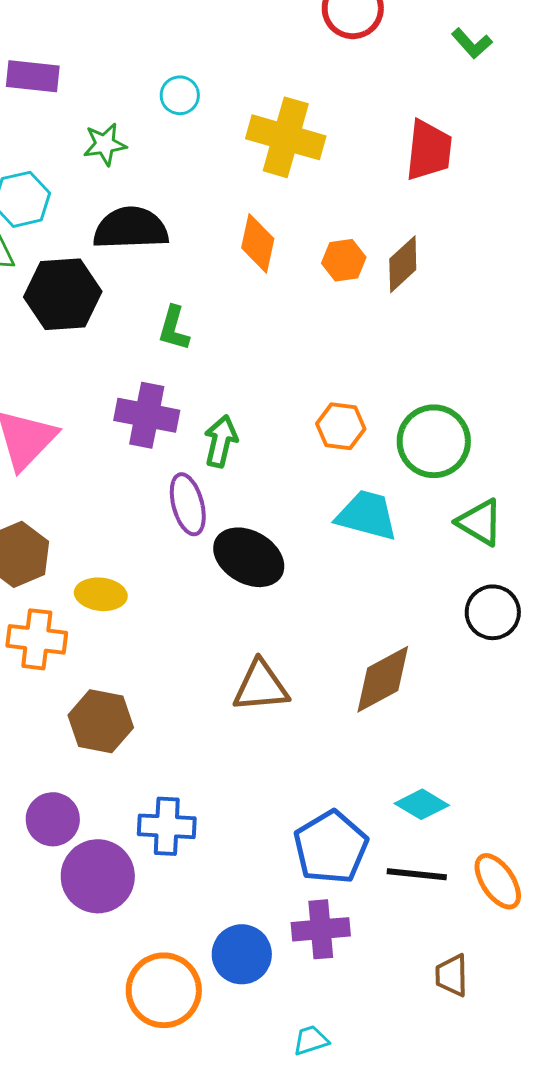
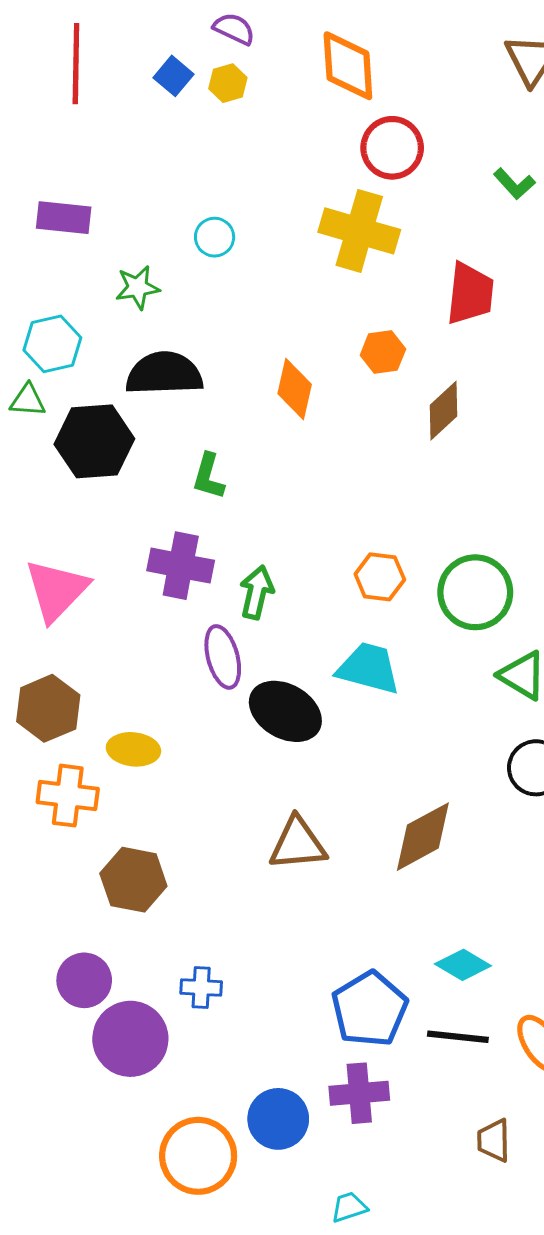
yellow cross: (286, 137) -> (359, 231), moved
orange hexagon: (344, 260) -> (383, 352), moved
cyan trapezoid: (367, 515) -> (369, 668), moved
blue cross: (167, 826) -> (201, 987), size x0.7

